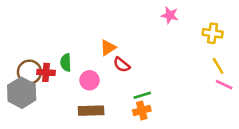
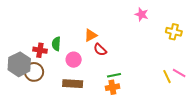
yellow line: (218, 66) -> (167, 77), moved
brown circle: (29, 72) -> (34, 72), moved

